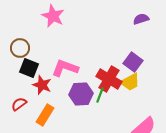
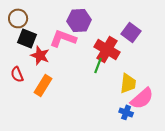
yellow trapezoid: (130, 82) -> (128, 83), moved, turned -55
purple hexagon: (81, 94) -> (79, 20), moved
red semicircle: (19, 104) -> (17, 74), turned -77

